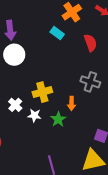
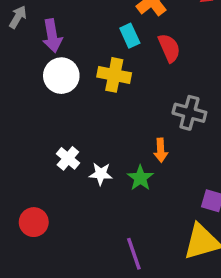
cyan rectangle: (57, 33) -> (130, 36), turned 32
red semicircle: (90, 43) -> (169, 48), moved
yellow cross: (42, 92) -> (114, 75), moved, turned 30

